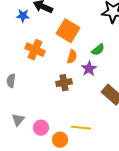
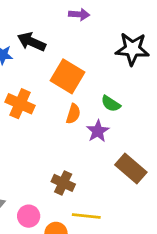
green semicircle: (98, 50) -> (111, 104), turned 72
brown cross: (64, 83) -> (63, 183), moved, turned 35

